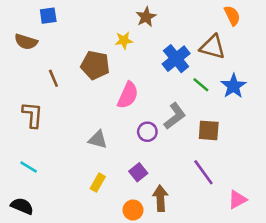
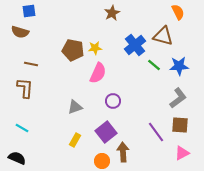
blue square: (48, 16) -> (29, 11), moved
yellow star: (124, 40) -> (95, 48), moved
brown line: (53, 78) -> (31, 64), moved, turned -56
blue star: (233, 86) -> (179, 66), turned 30
gray L-shape: (175, 116) -> (178, 98), moved
brown square: (209, 130) -> (180, 125), moved
gray triangle: (98, 140) -> (75, 107), turned -35
purple square: (138, 172) -> (106, 132), size x1.5

